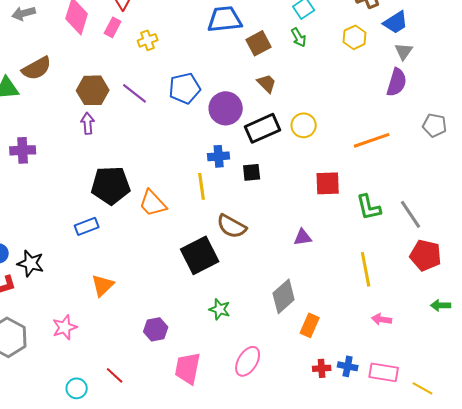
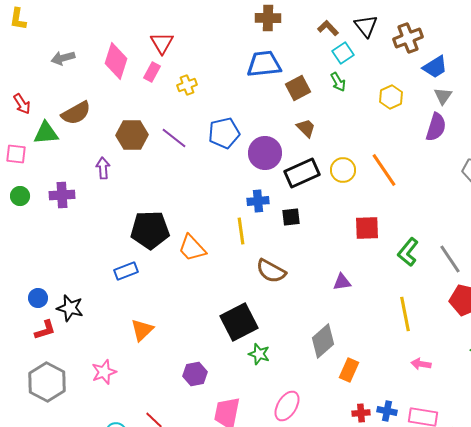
yellow hexagon: (355, 37) -> (391, 97), moved
purple arrow: (88, 123) -> (103, 168), moved
orange line: (372, 140) -> (384, 170), moved, turned 75
green L-shape: (369, 207) -> (408, 252), turned 52
black square: (200, 255) -> (239, 322), moved

